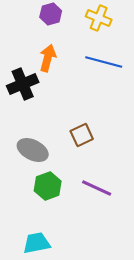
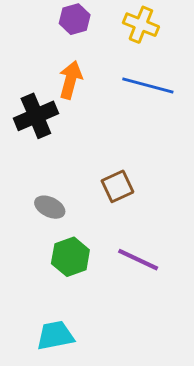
gray ellipse: (33, 150) -> (50, 207), size x0.7

